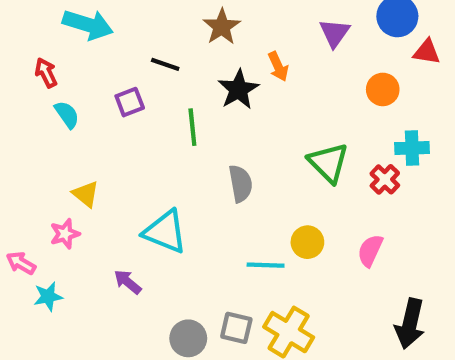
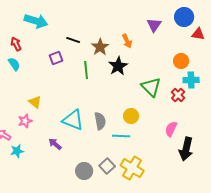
brown star: (222, 27) -> (100, 47), moved
black star: (238, 89) -> (118, 66), moved
orange circle: (383, 89) -> (181, 61), moved
cyan semicircle: (67, 115) -> (14, 64), moved
gray semicircle: (241, 184) -> (100, 121), moved
yellow circle: (307, 242) -> (131, 116), moved
black arrow: (410, 324) -> (186, 149), moved
gray square: (236, 328) -> (107, 166), turned 35

